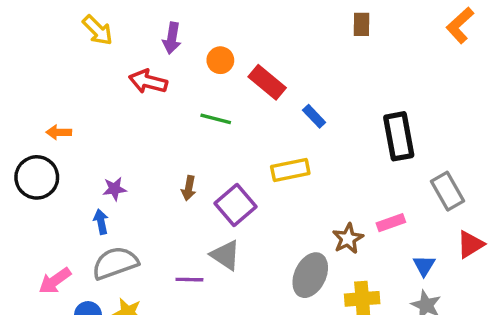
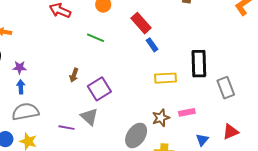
red rectangle: (267, 82) -> (141, 23), moved
yellow rectangle: (290, 170) -> (165, 78), moved
purple star: (114, 189) -> (20, 67), moved
gray rectangle: (448, 191) -> (226, 88), moved

